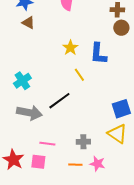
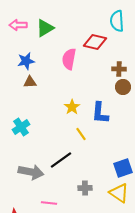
brown triangle: (28, 23) -> (30, 82), turned -32
cyan cross: (22, 81) -> (21, 127), moved
gray cross: (83, 142) -> (85, 188), moved

